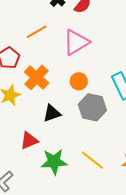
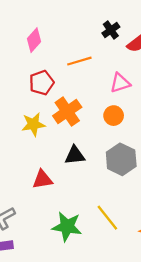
pink triangle: (76, 42) -> (120, 83), size x0.7
orange circle: (79, 81) -> (114, 116), moved
green star: (54, 162) -> (67, 227), moved

